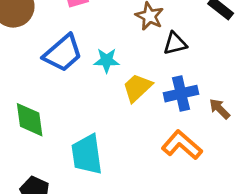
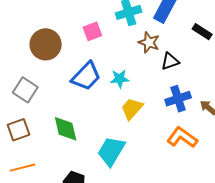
yellow trapezoid: (137, 88) -> (132, 109), moved
cyan trapezoid: (87, 154) -> (111, 151), turned 44

